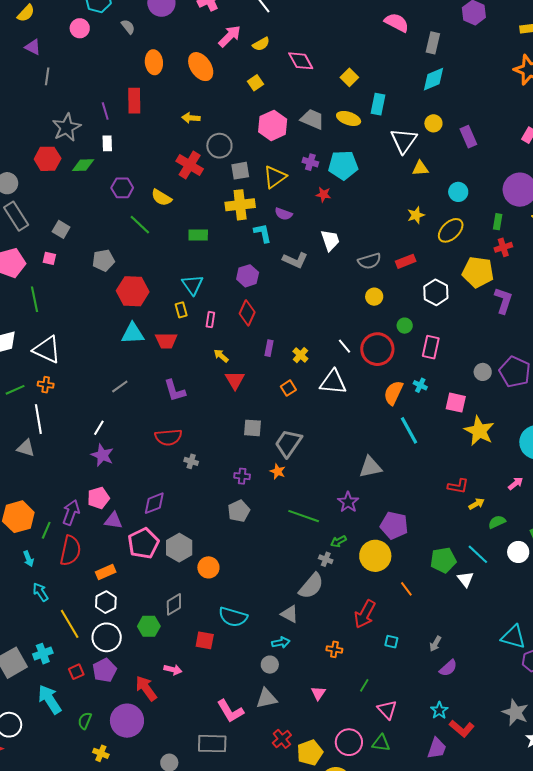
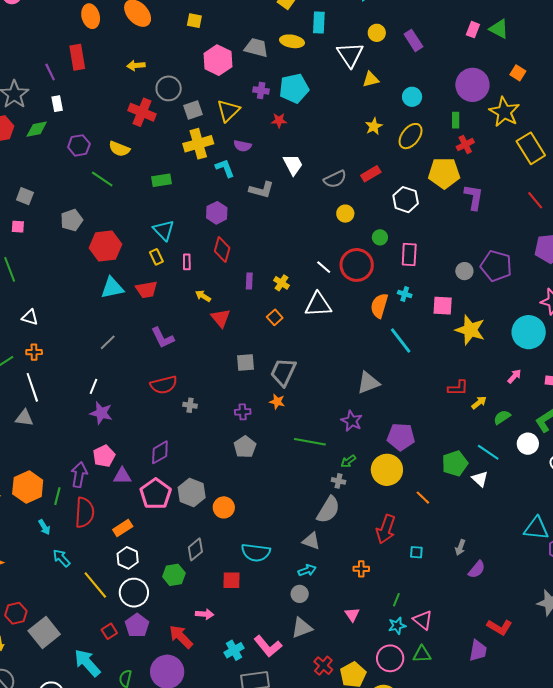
yellow square: (255, 83) -> (194, 21), turned -35
white triangle: (47, 350) -> (30, 317), size x0.6
cyan cross: (43, 654) -> (234, 650), moved
cyan star: (439, 710) -> (397, 626), moved, turned 30

